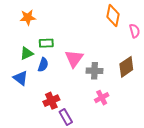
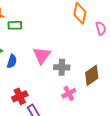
green rectangle: (46, 43) -> (15, 25), moved
brown diamond: (126, 67) -> (92, 75), moved

